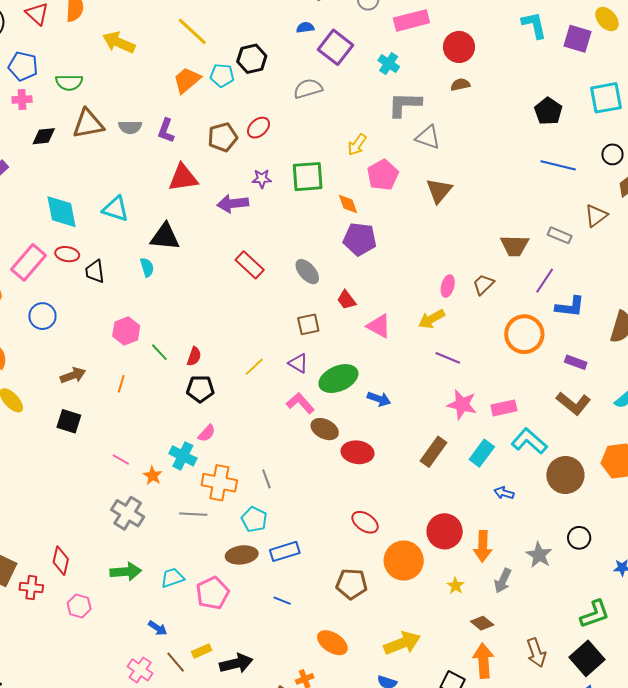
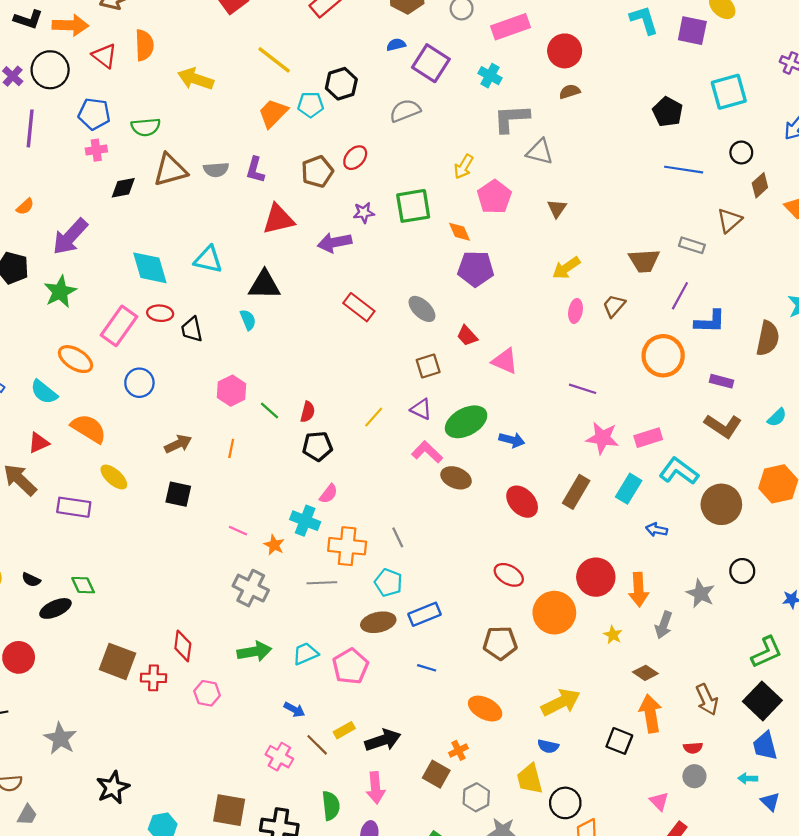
brown triangle: (439, 191) -> (557, 208), size x0.7
yellow arrow: (432, 319) -> (566, 268), moved
red ellipse: (358, 452) -> (522, 502), moved, turned 44

